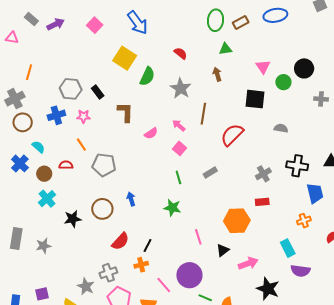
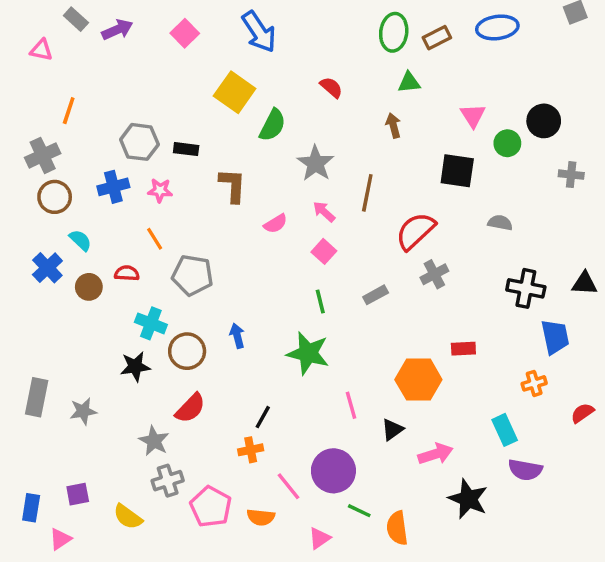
gray star: (181, 88) -> (316, 163), moved
black rectangle: (98, 92) -> (186, 149), turned -48
gray cross: (263, 174) -> (434, 274), moved
cyan cross: (47, 199) -> (151, 323), moved, turned -30
green star: (172, 208) -> (308, 353), size x1.4
red semicircle: (120, 241) -> (190, 408), moved
gray cross: (108, 273) -> (168, 481), moved
gray star: (86, 286) -> (154, 441), moved

